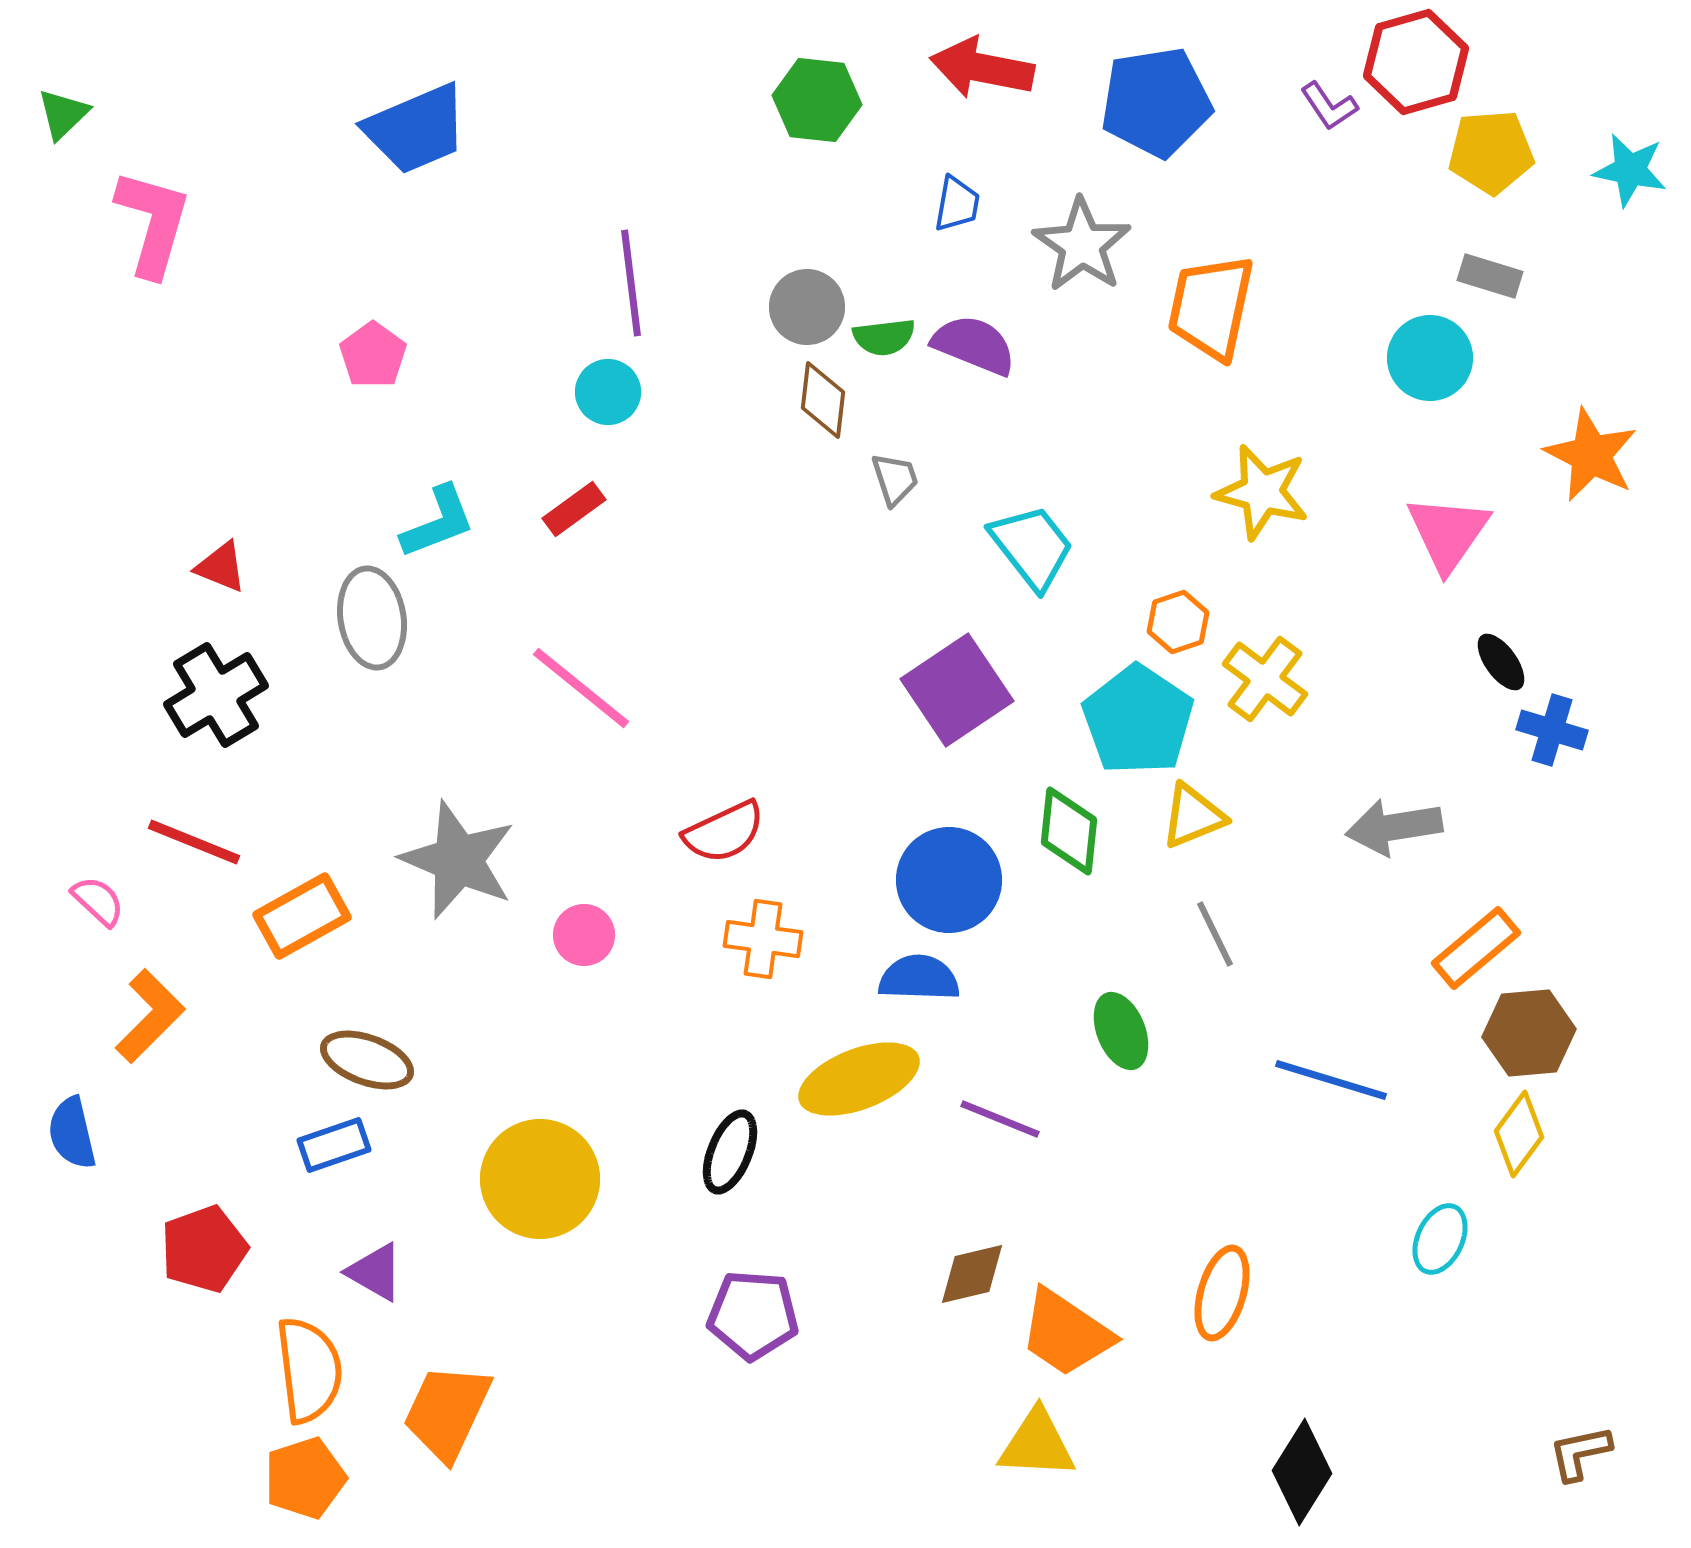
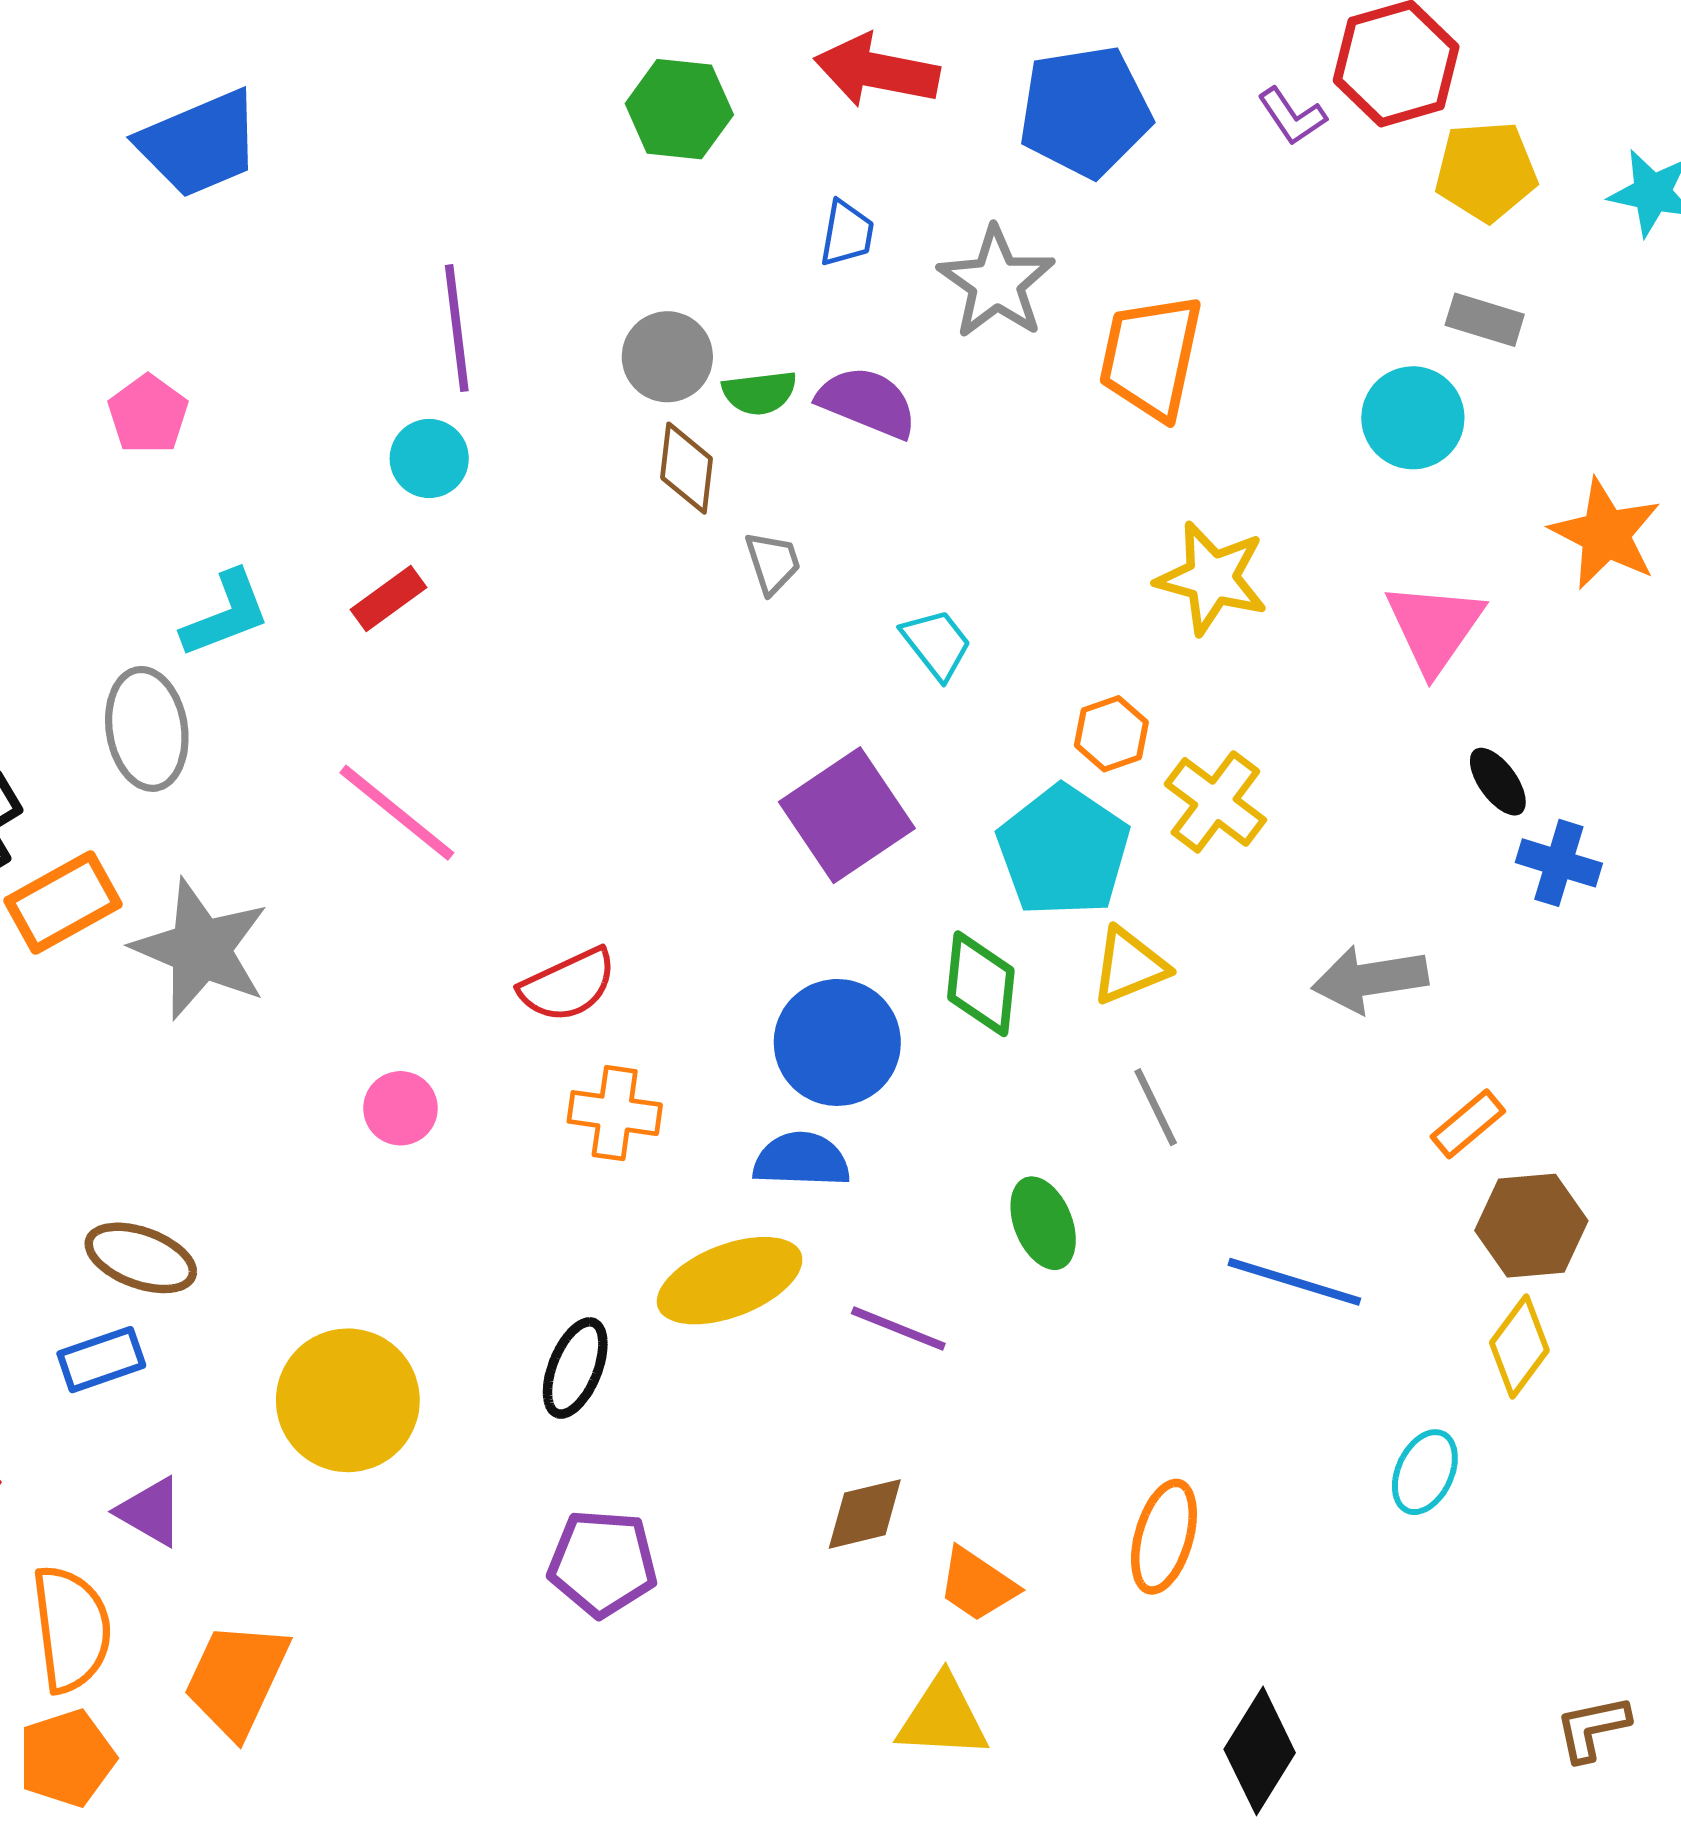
cyan trapezoid: (1032, 547) -> (937, 644), size x0.7
gray star: (458, 860) -> (201, 949), moved
orange rectangle: (302, 916) -> (63, 902), moved
orange rectangle: (1476, 948) -> (1468, 1124), size x0.7
orange trapezoid: (1066, 1333) -> (977, 1585), size x0.7

